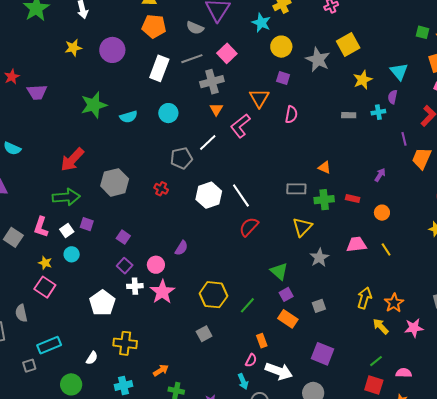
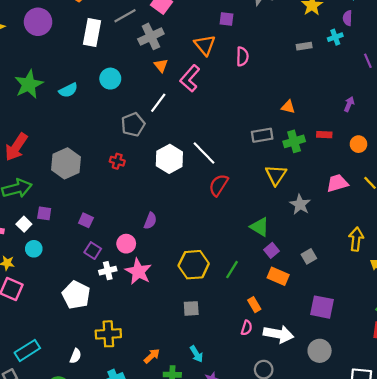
gray square: (204, 334) -> (191, 308), turned 35
cyan arrow: (243, 381) -> (196, 354), moved

